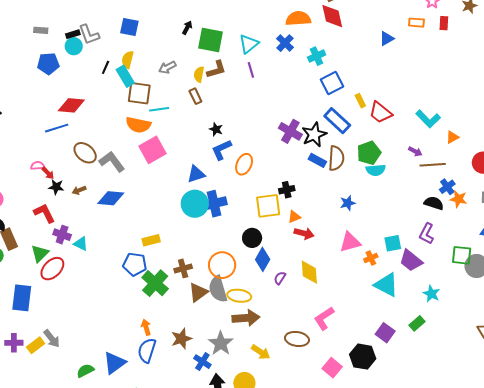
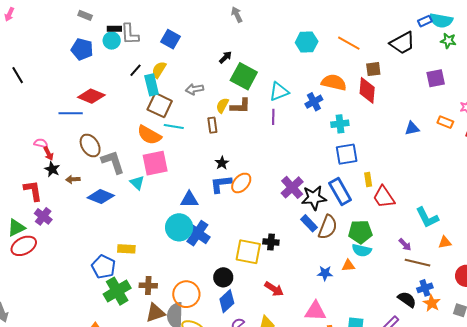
orange ellipse: (244, 164) -> (241, 183), moved
blue cross: (214, 204) -> (197, 233), turned 30
orange triangle: (294, 217) -> (348, 266), moved
cyan triangle: (81, 244) -> (137, 183), moved

